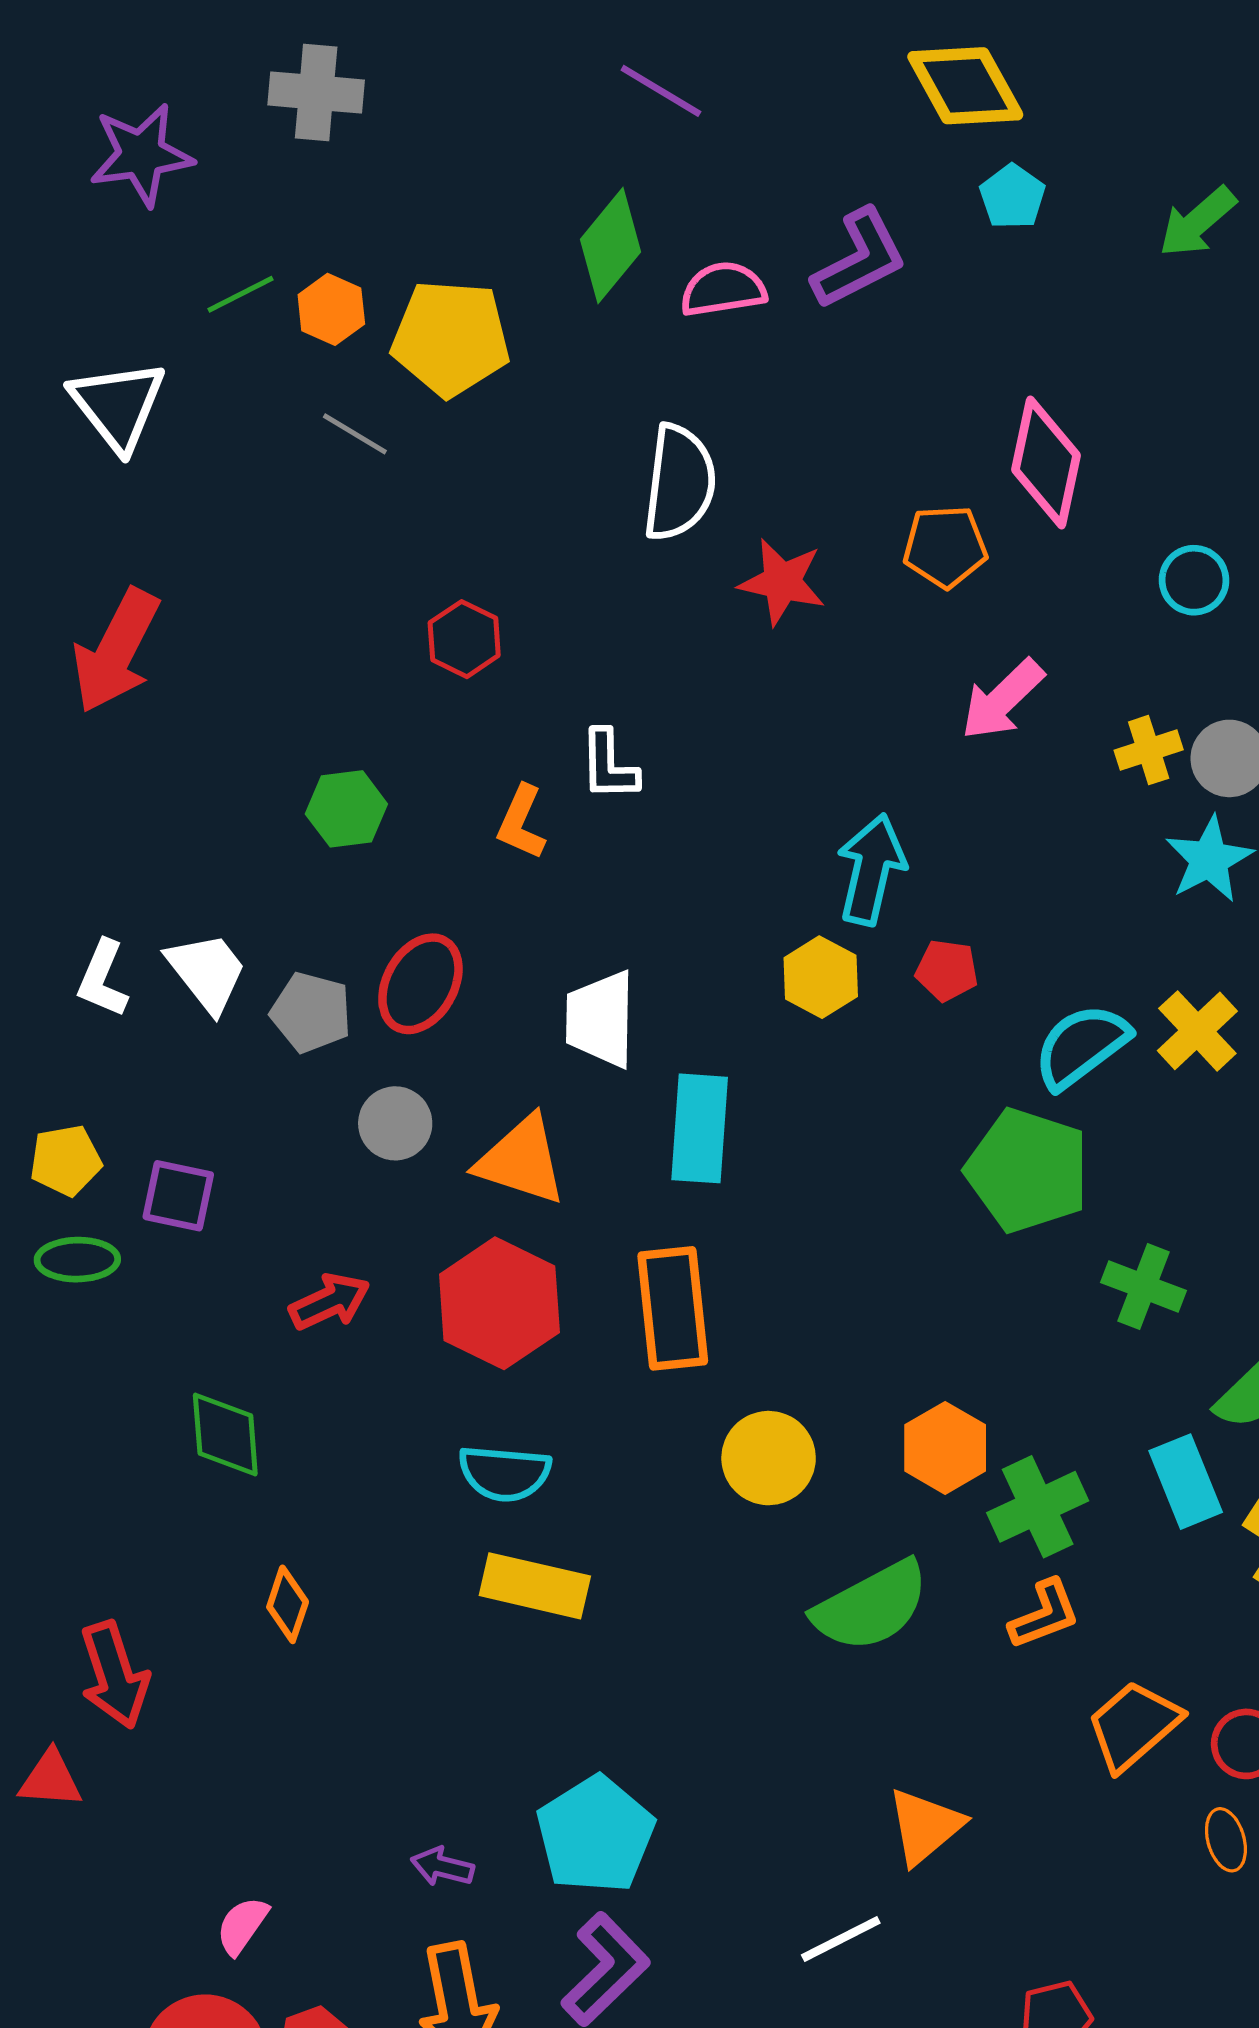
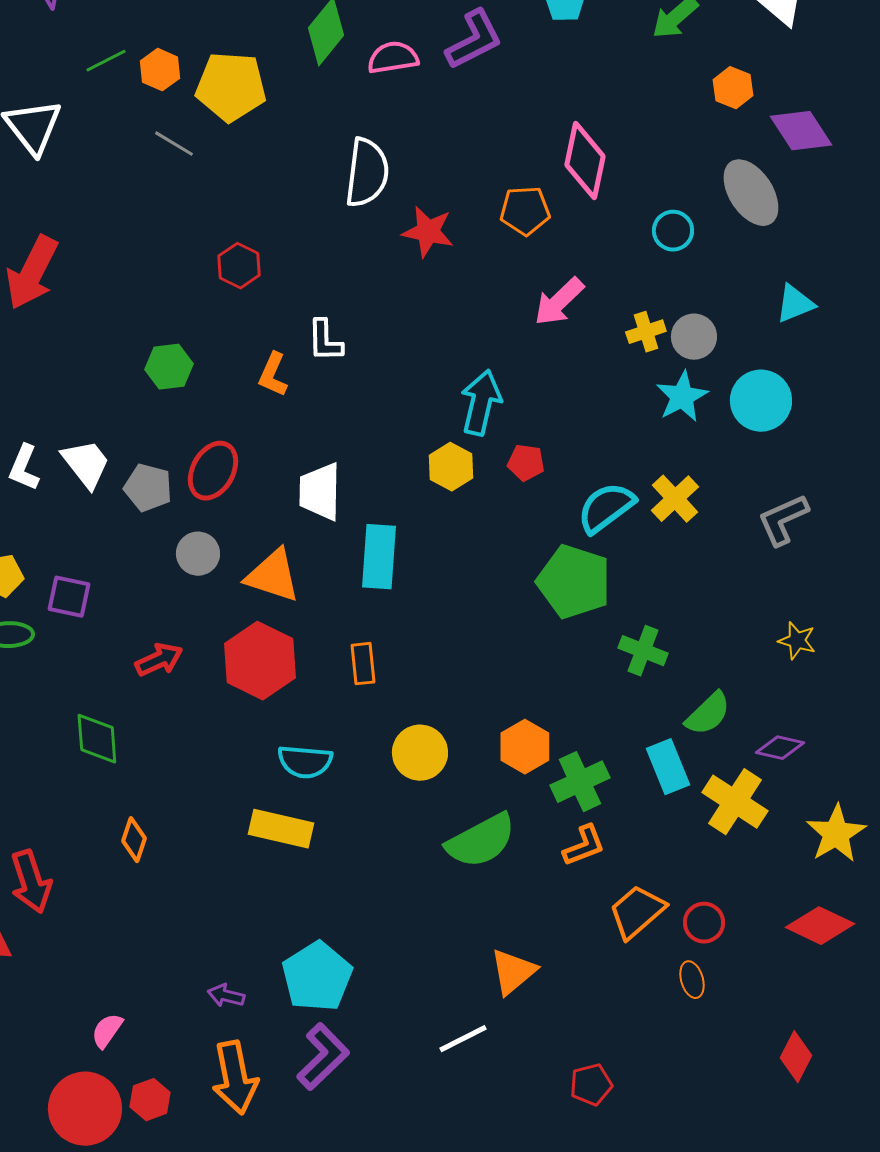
orange rectangle: (673, 1308) -> (363, 664), size x0.6
cyan semicircle: (505, 1473) -> (305, 762), moved

